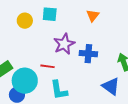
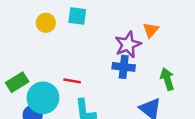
orange triangle: (93, 16) -> (151, 30), moved
purple star: (64, 44) -> (128, 45), moved

